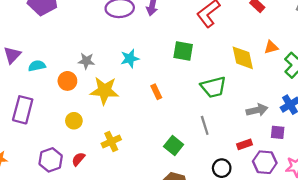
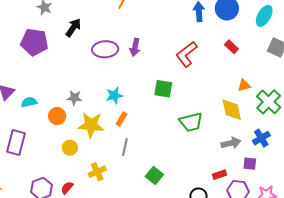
yellow diamond: (243, 58) -> (232, 110), moved
orange rectangle: (156, 92) -> (122, 119), moved, turned 56
yellow circle: (74, 121) -> (70, 148), moved
gray line: (205, 125) -> (125, 147), moved, turned 30

